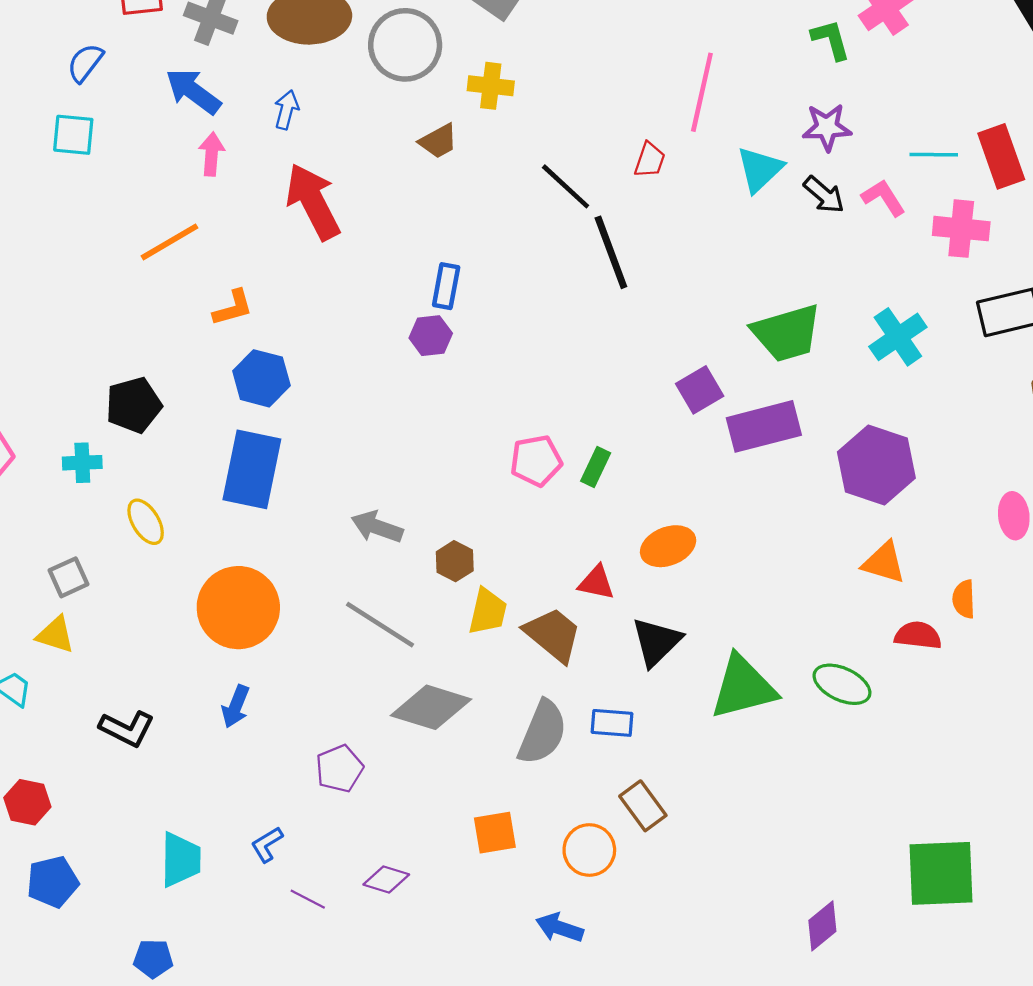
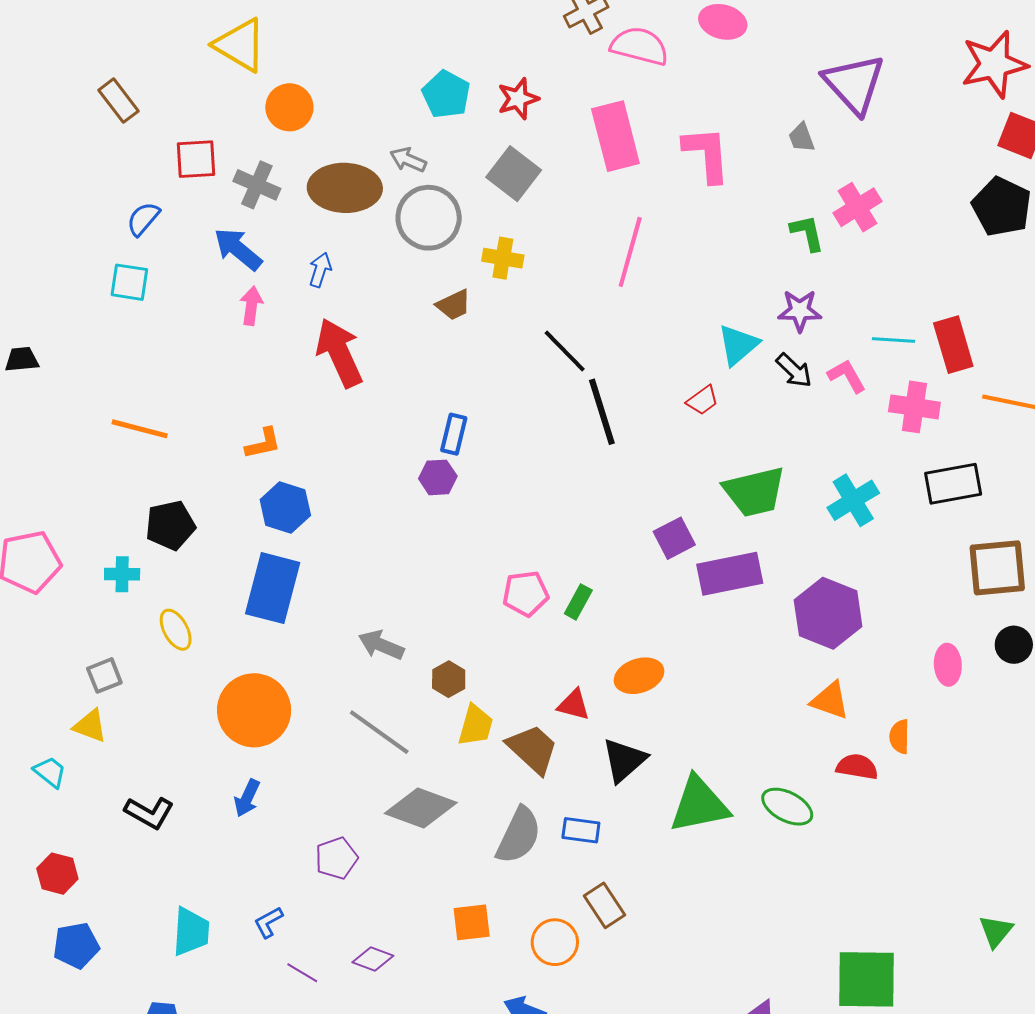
pink line: (702, 92) -> (630, 252), moved
red trapezoid: (650, 160) -> (703, 400), moved, turned 32
orange line: (169, 242) -> (140, 429), moved, turned 42

